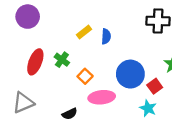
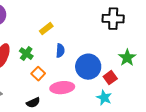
blue semicircle: (106, 36) -> (60, 51), moved
orange square: (85, 76) -> (38, 74), moved

